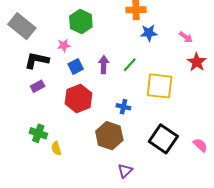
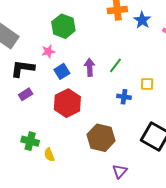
blue star: (149, 33) -> (142, 20), moved, turned -30
yellow square: (160, 86) -> (147, 84), size x0.5
blue cross: (123, 107) -> (124, 97), moved

